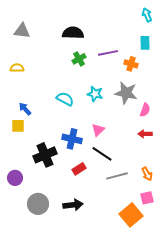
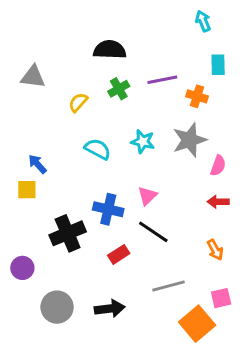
cyan arrow: (147, 15) -> (203, 21), moved
gray triangle: (22, 31) -> (33, 77), moved
yellow semicircle: (17, 68) -> (78, 102), moved, turned -48
gray star: (126, 93) -> (189, 140), turned -30
orange arrow: (147, 174) -> (215, 250), moved
gray line: (117, 176) -> (168, 286), moved

